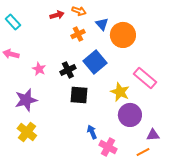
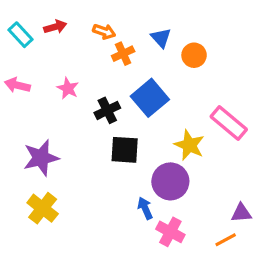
orange arrow: (79, 11) -> (104, 32), moved
red arrow: (57, 15) -> (55, 27), moved
orange circle: (123, 35) -> (194, 55), size x0.6
pink star: (39, 69) -> (68, 88), moved
purple circle: (130, 115) -> (170, 181), moved

